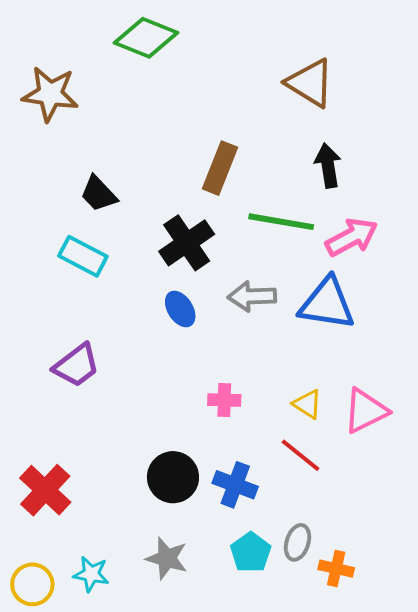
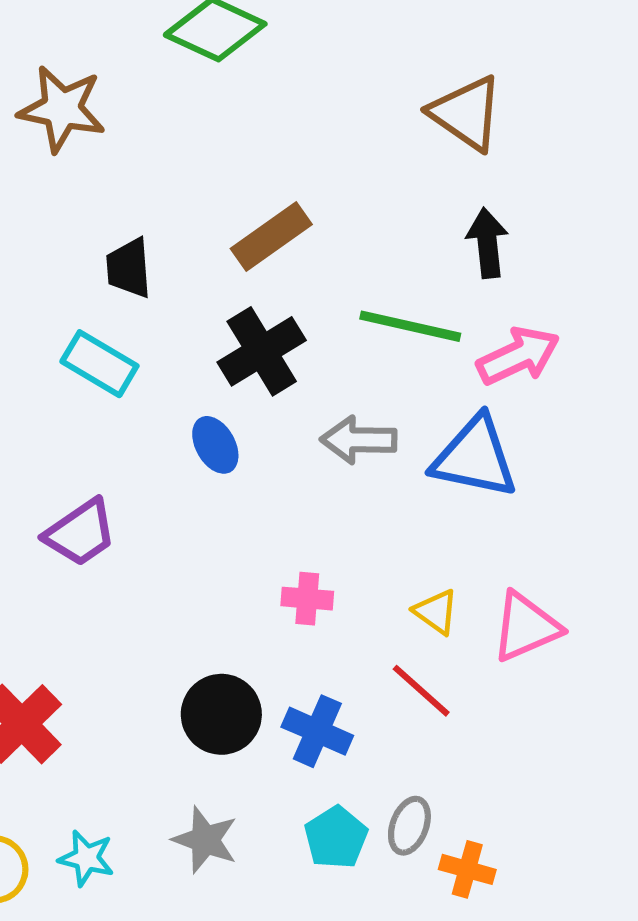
brown rectangle: (220, 168) -> (271, 237), moved, turned 30
black trapezoid: (99, 194) -> (129, 268), turned 36
blue ellipse: (180, 309) -> (215, 445), moved

